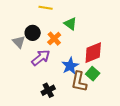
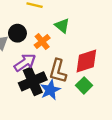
blue star: (70, 66) -> (50, 90), moved
brown L-shape: (79, 82) -> (58, 71), moved
black cross: (48, 90) -> (33, 81), moved, size x1.6

